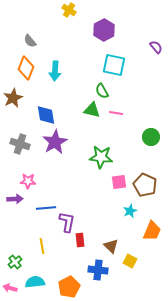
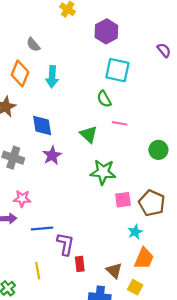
gray semicircle: (30, 41) -> (33, 45), moved
green triangle: (92, 110) -> (89, 134), moved, turned 30
purple star: (55, 142) -> (52, 155), size x0.7
orange trapezoid: (152, 231) -> (144, 258), moved

